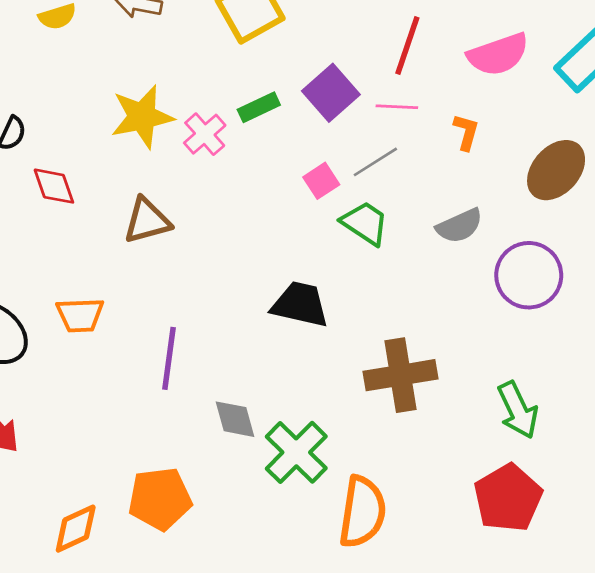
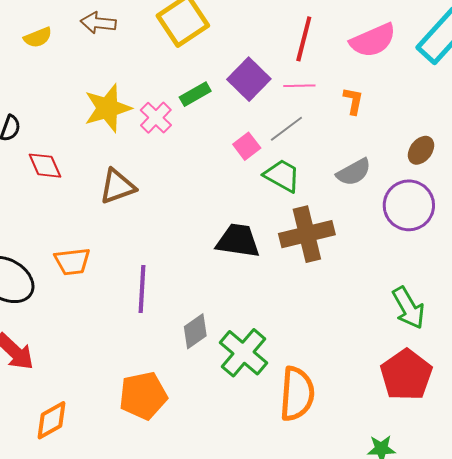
brown ellipse: (556, 170) -> (421, 150), moved, size x0.6
brown cross: (401, 375) -> (307, 234), moved
gray diamond: (235, 419) -> (195, 331), turned 75
orange diamond: (76, 529) -> (51, 420), moved

